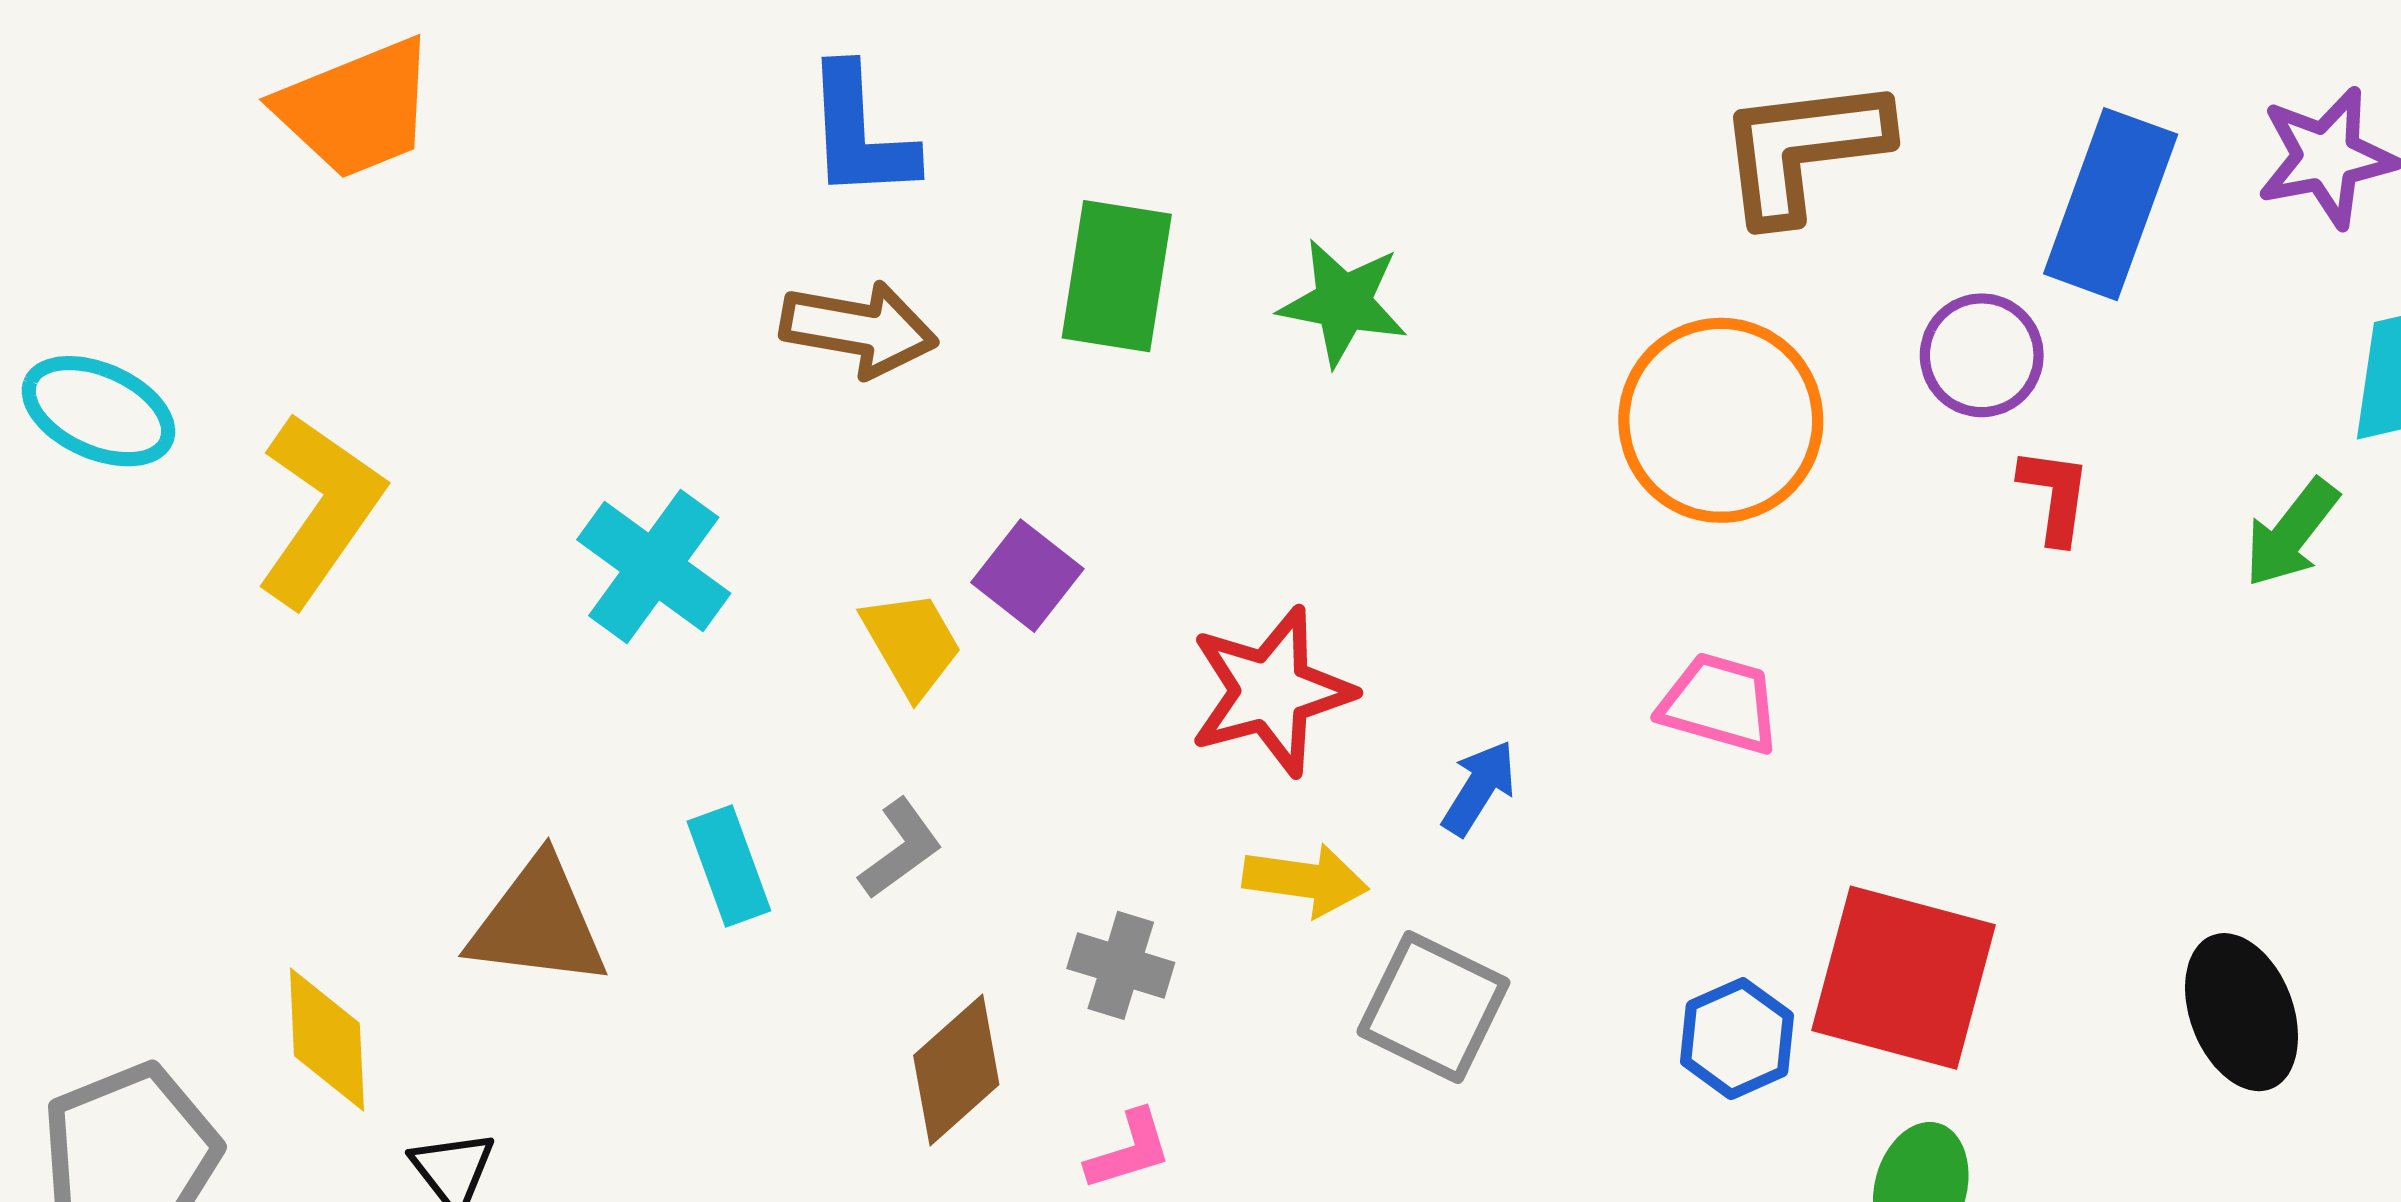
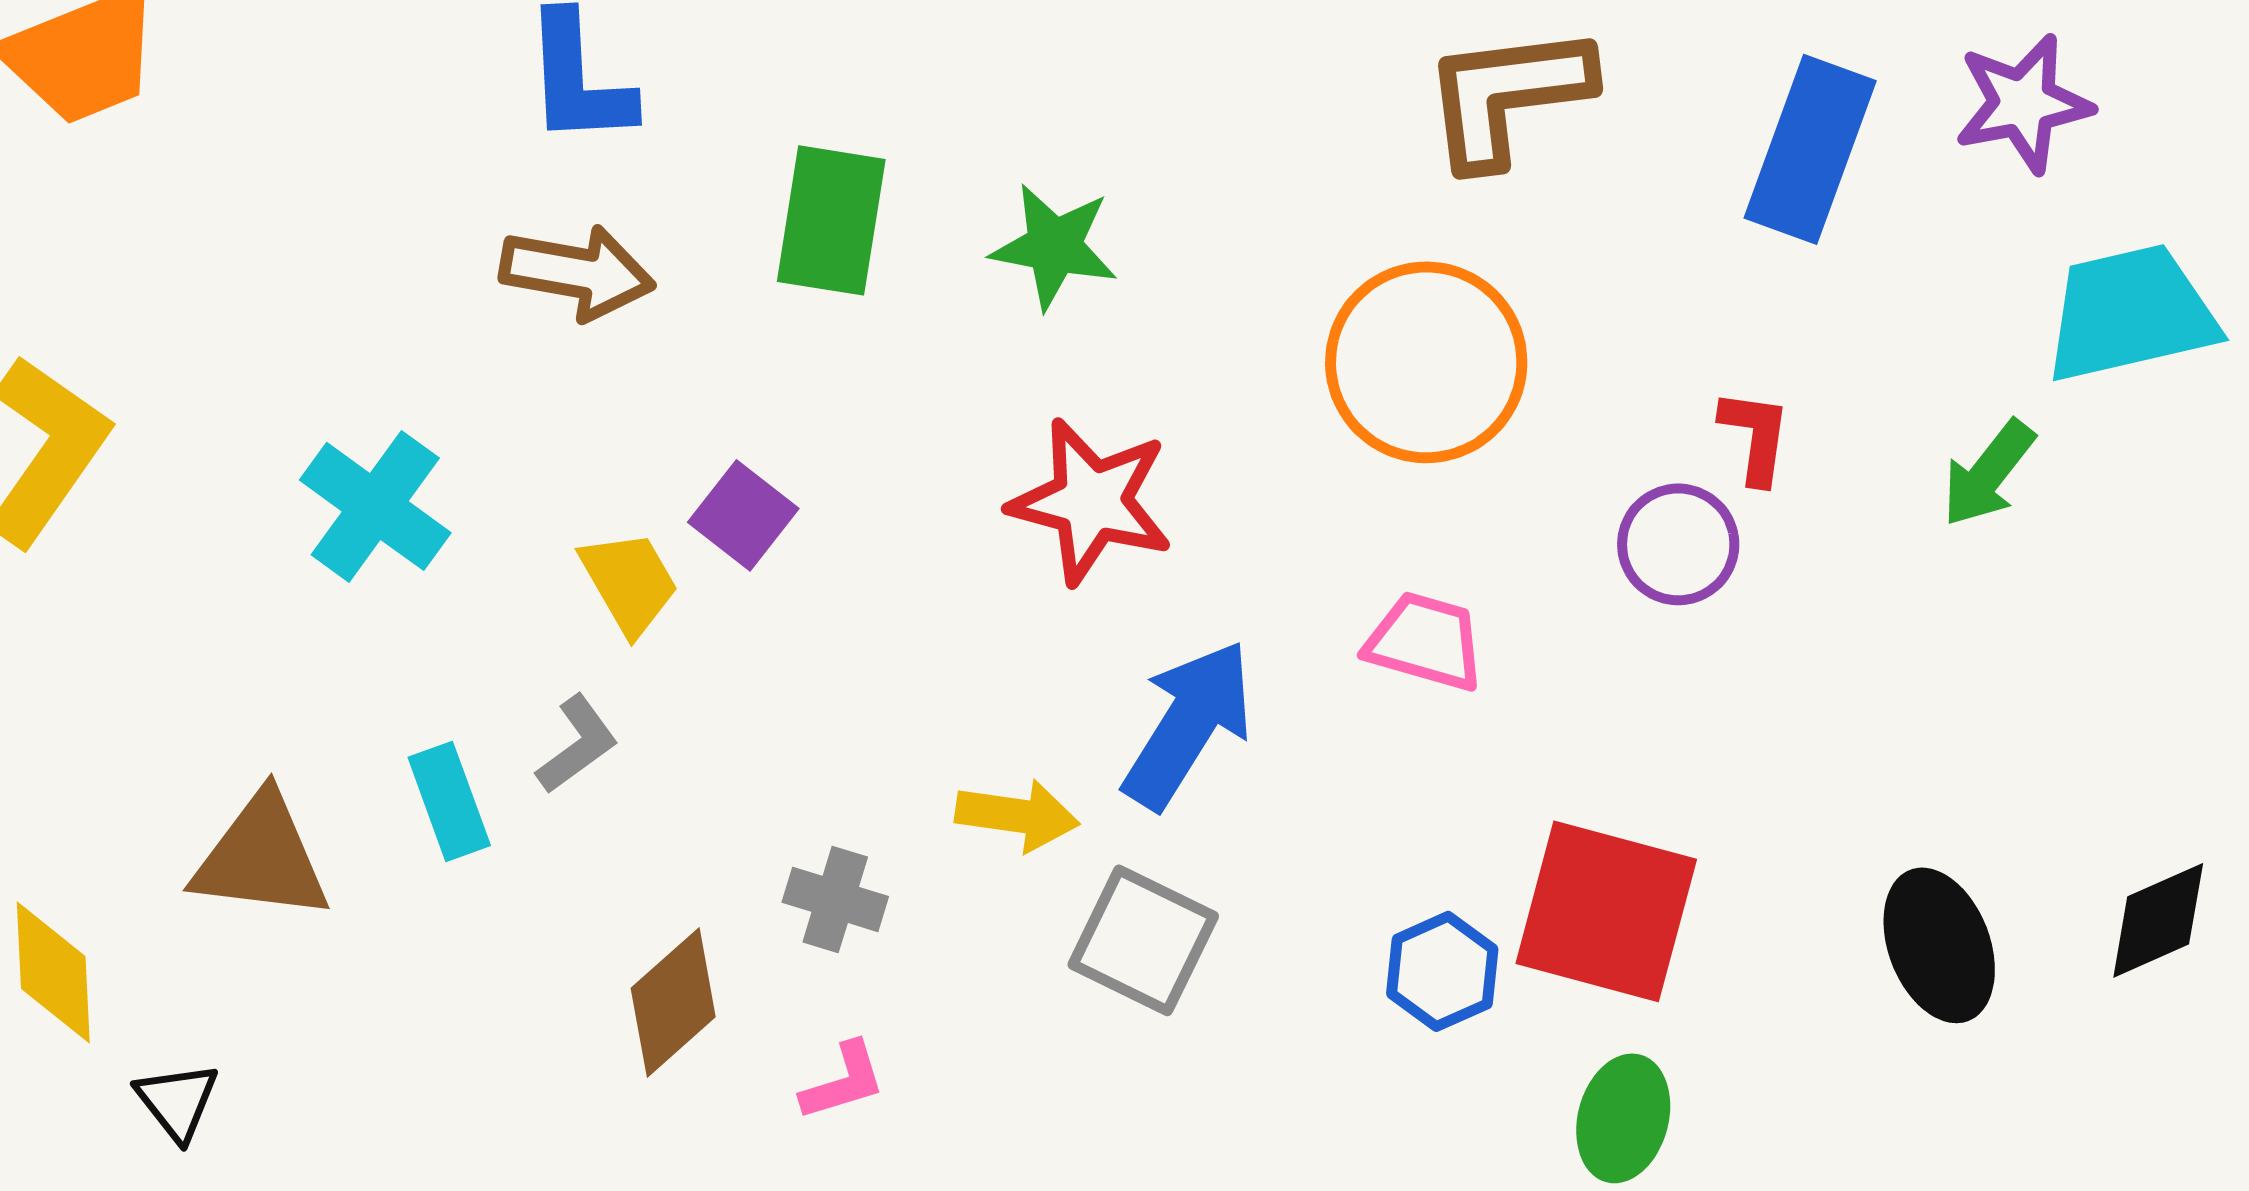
purple circle: (1982, 355) -> (1678, 544), moved
red star: (1271, 691) -> (1091, 501), moved, turned 30
blue arrow: (1479, 788) -> (1188, 724), size x1.8
gray L-shape: (900, 849) -> (577, 744), moved

